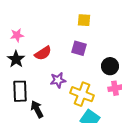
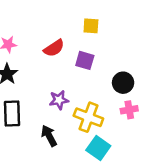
red semicircle: (43, 53) -> (54, 48), moved
black arrow: (37, 109) -> (49, 136), moved

